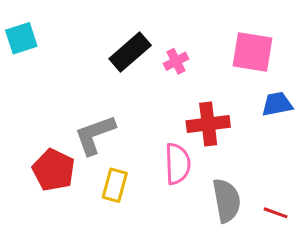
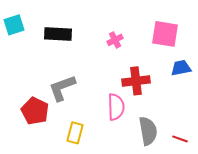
black rectangle: (130, 52) -> (58, 34), moved, turned 44
yellow rectangle: (115, 185) -> (75, 133), moved

